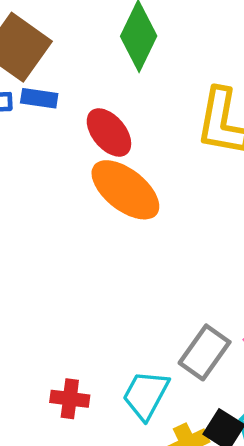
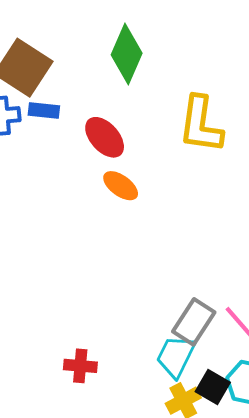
orange ellipse: (125, 190) -> (121, 186), size x0.6
cyan trapezoid: (146, 395) -> (176, 356), moved

